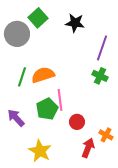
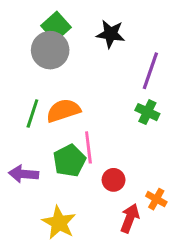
gray circle: (17, 34) -> (50, 50), moved
purple arrow: (16, 118) -> (24, 174), turned -42

